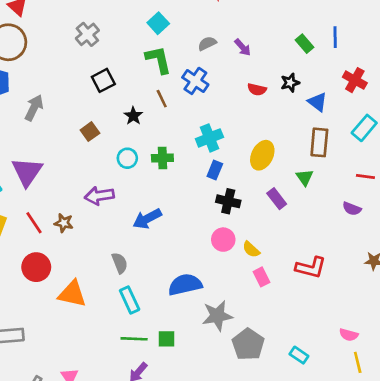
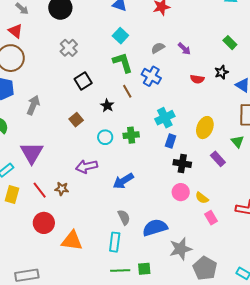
gray semicircle: (120, 263) -> (124, 217), moved
cyan rectangle: (130, 300) -> (115, 242), turned 36

